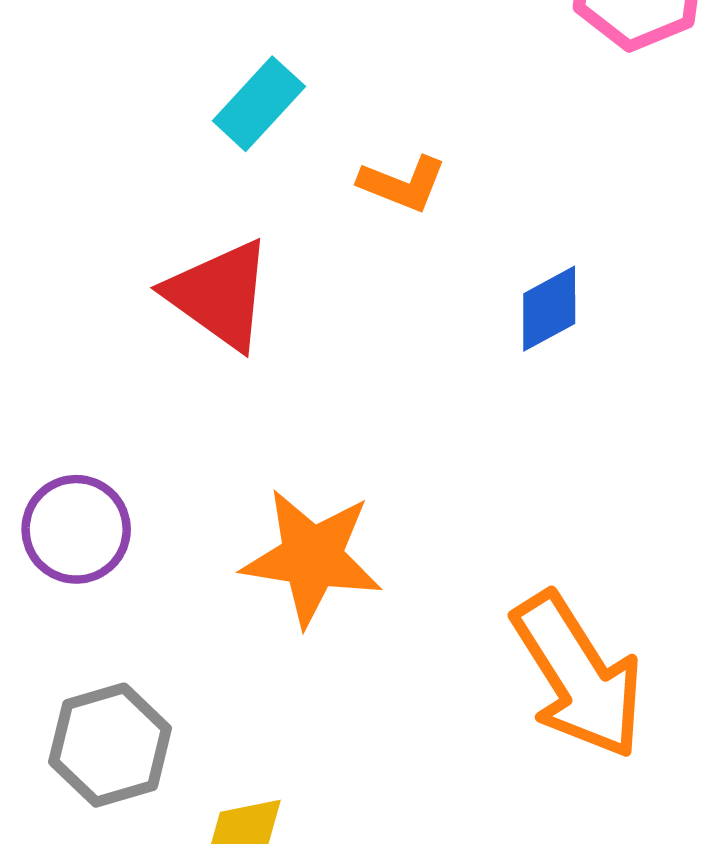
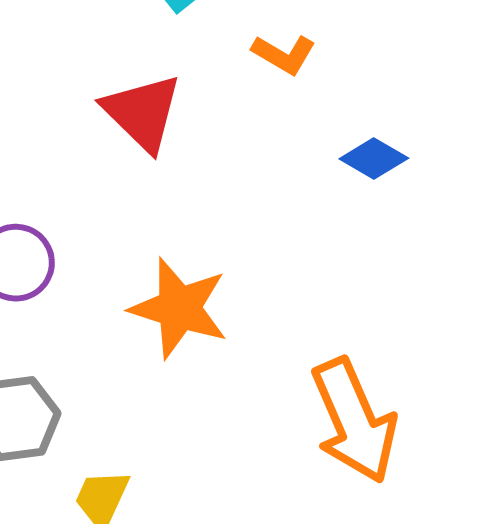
blue diamond: (549, 309) -> (374, 158), turned 50

